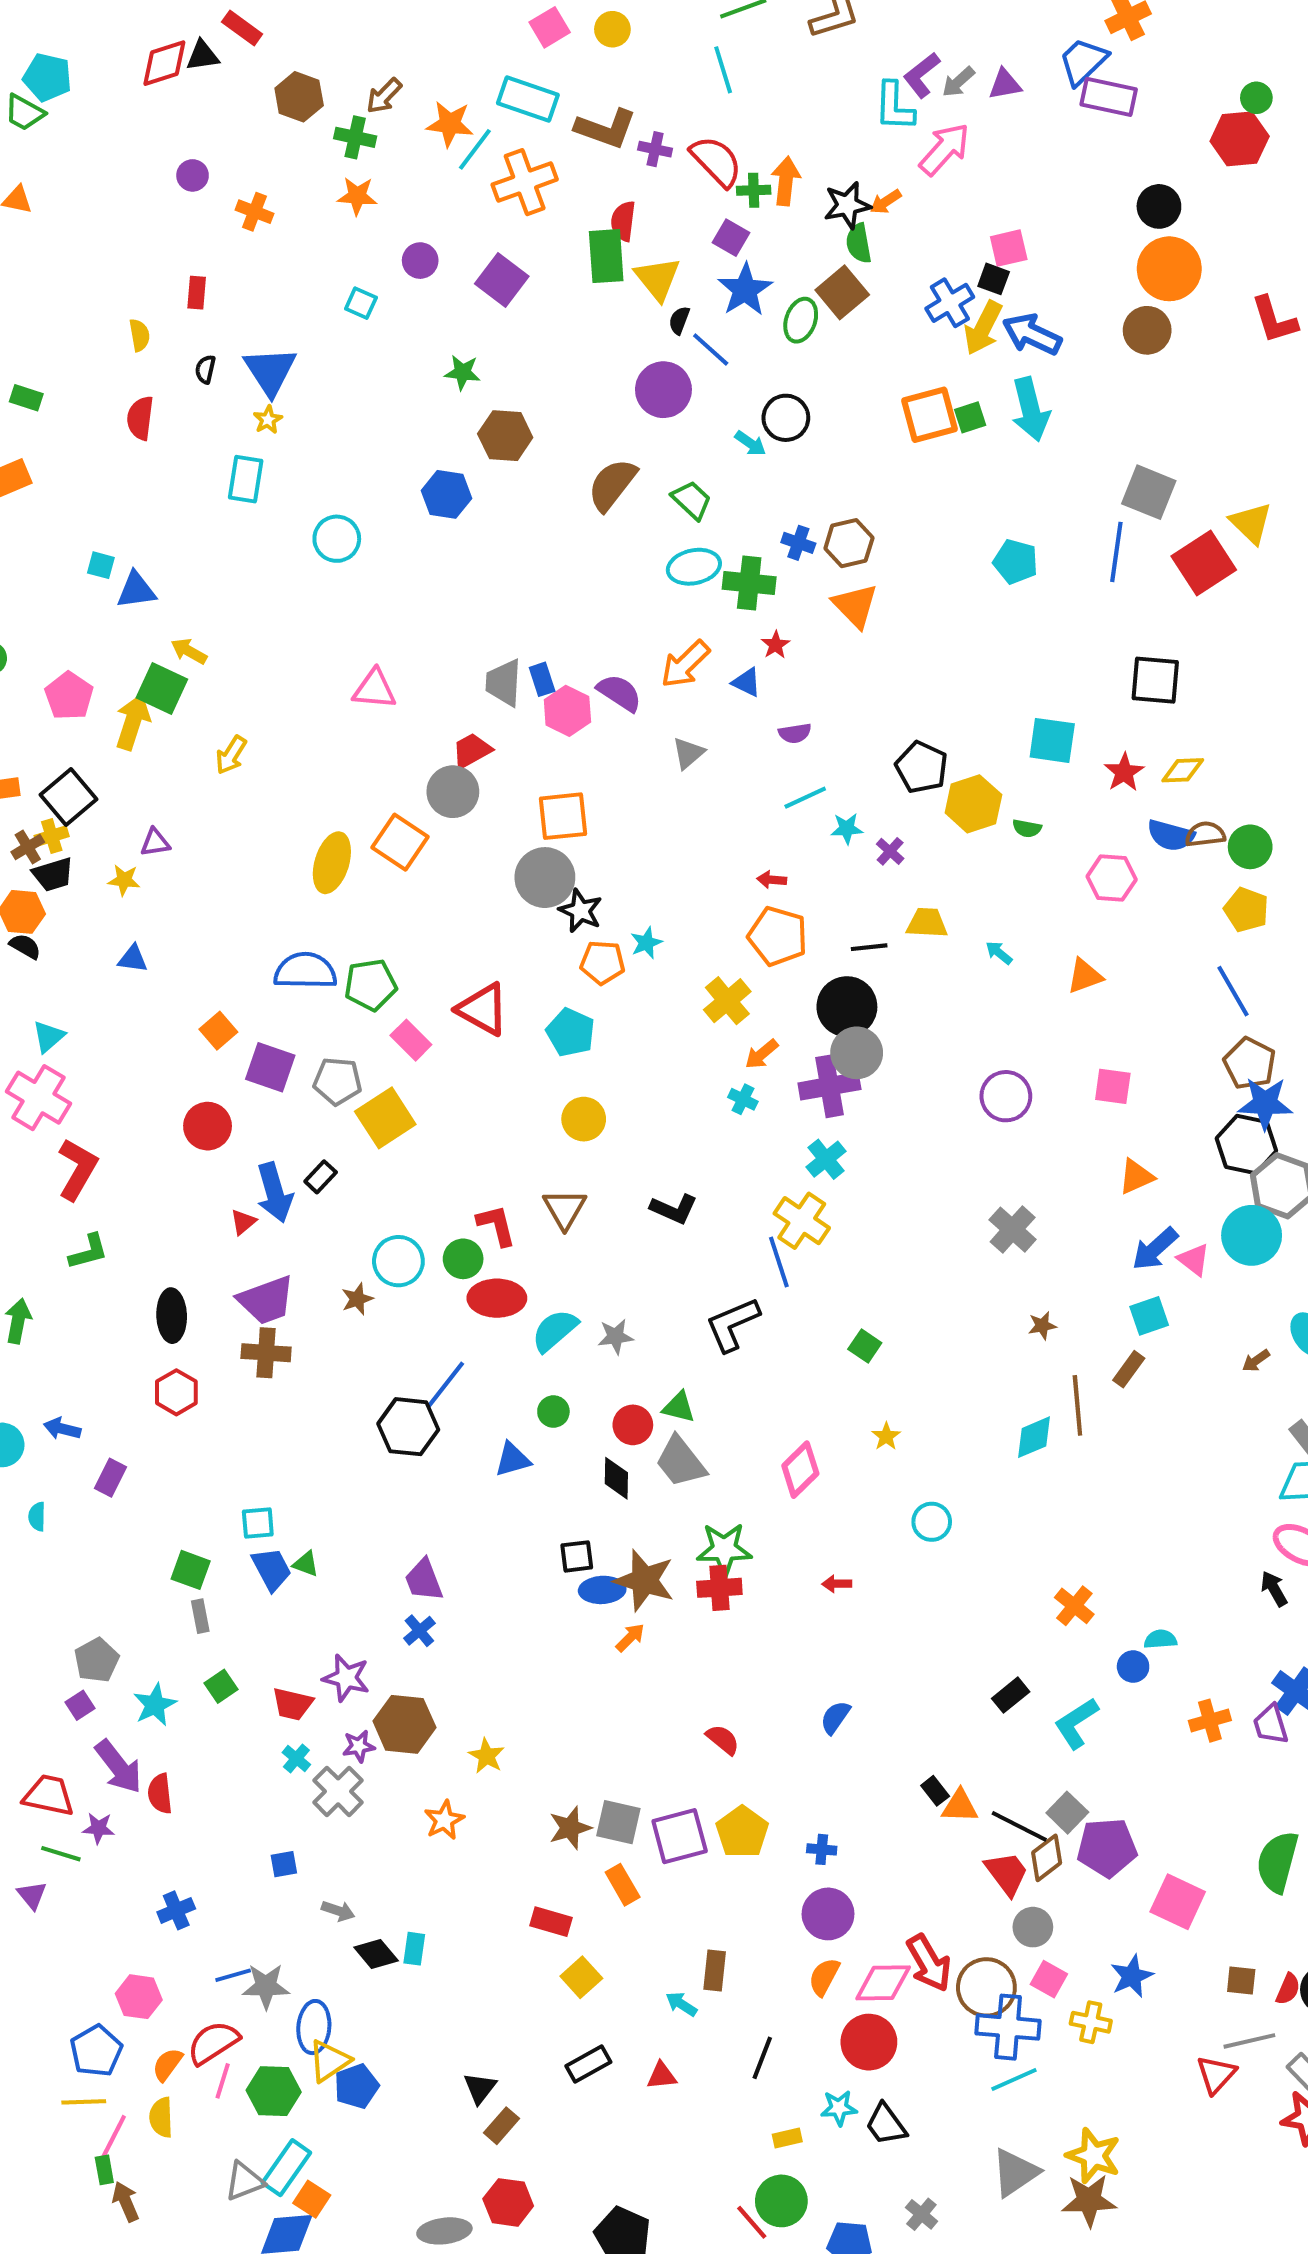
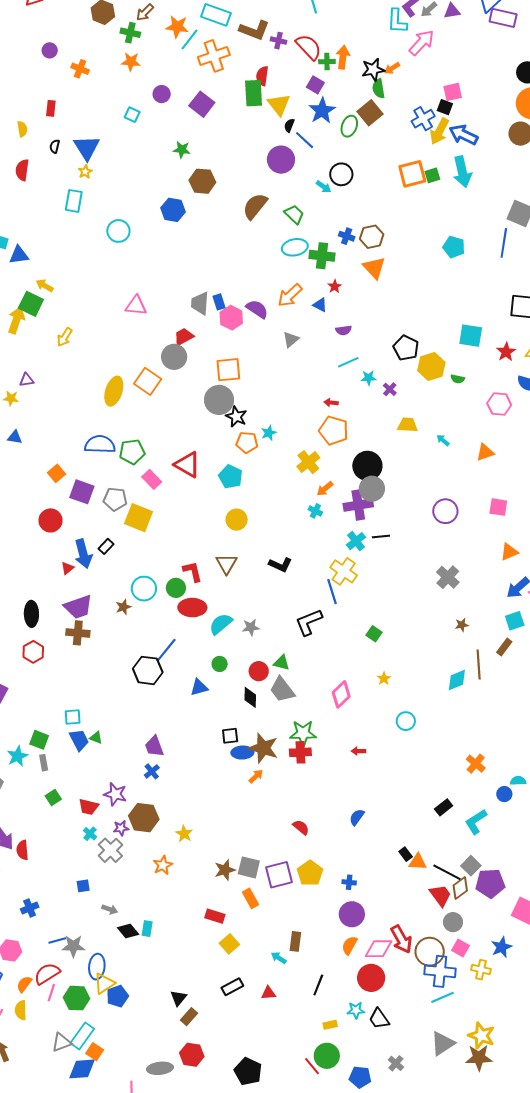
black line: (869, 947) -> (381, 537), moved
yellow square: (385, 1118) -> (138, 518), turned -36
cyan star: (155, 1705) -> (17, 756), moved

